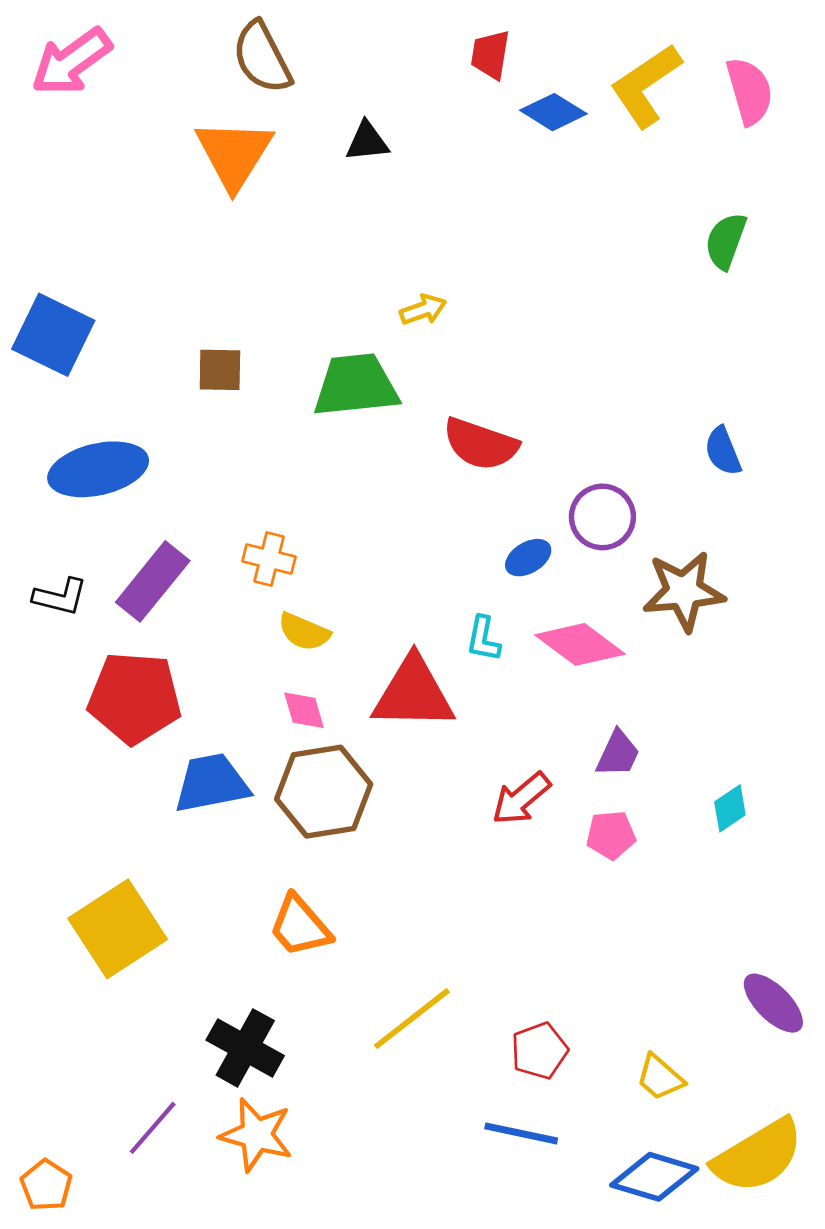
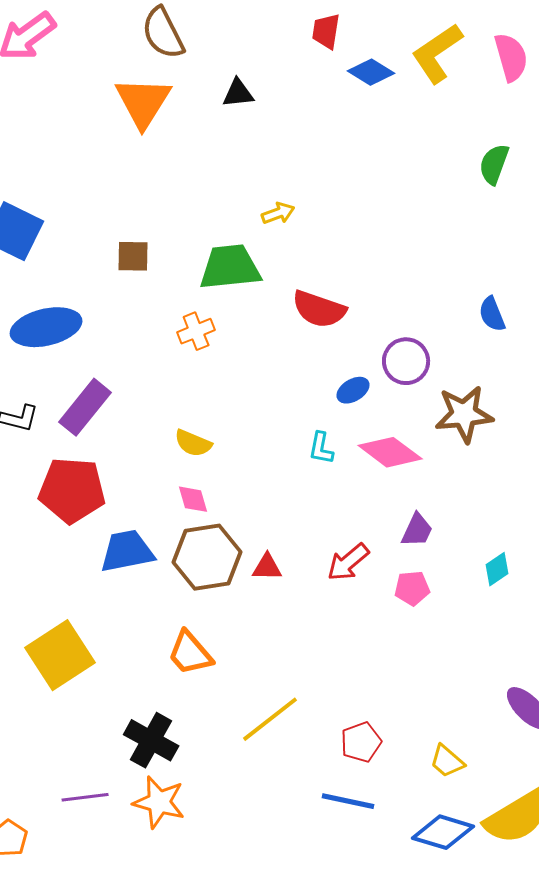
orange cross: (269, 559) -> (196, 331), moved, turned -36
red triangle: (413, 693) -> (267, 567), moved, size x0.5
purple line: (153, 1128) -> (85, 797), turned 42

